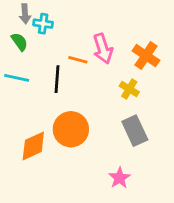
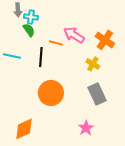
green semicircle: (19, 42) -> (29, 30), moved
pink arrow: (103, 49) -> (74, 35), turned 140
orange diamond: (33, 146) -> (24, 129), moved

